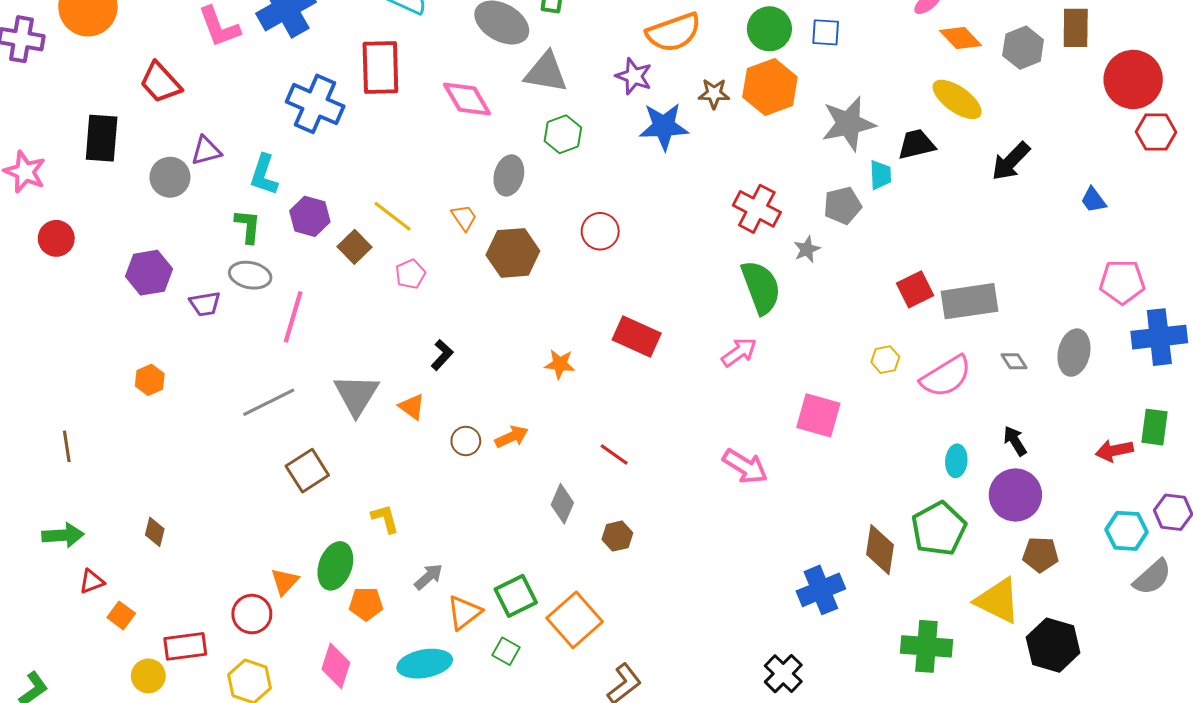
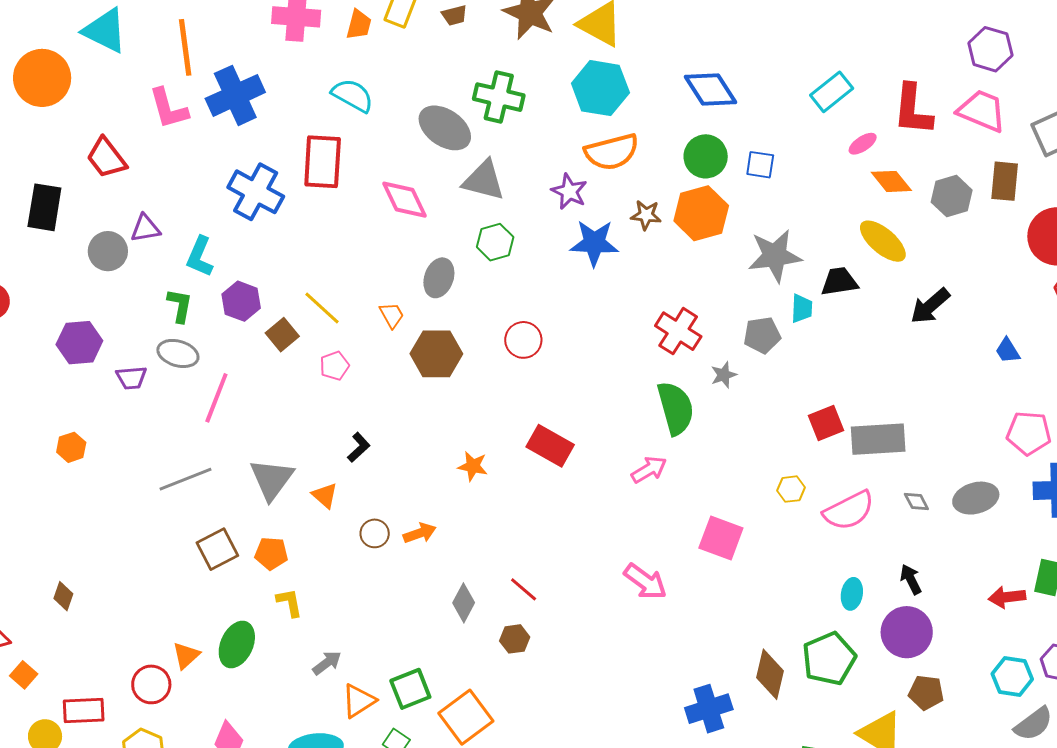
gray ellipse: (1074, 353) -> (976, 498), turned 57
red line: (614, 454) -> (524, 589), moved
orange pentagon: (366, 604) -> (271, 553), moved

